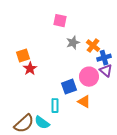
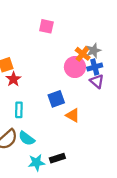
gray star: (73, 43) -> (94, 51), moved
pink circle: (89, 77) -> (75, 67), moved
cyan rectangle: (55, 106) -> (19, 110), moved

